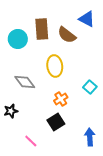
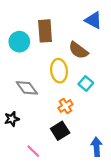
brown semicircle: (67, 35) -> (78, 50), moved
cyan square: (90, 87) -> (86, 84), moved

